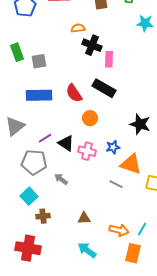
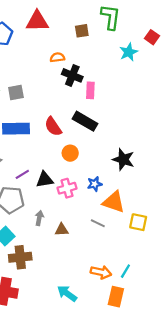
cyan star: (145, 23) -> (129, 52), turned -30
black triangle: (66, 143) -> (45, 180), turned -42
pink cross: (87, 151) -> (67, 188), turned -30
gray arrow: (61, 179) -> (39, 218), turned 64
brown cross: (43, 216) -> (20, 257), size x1.5
brown triangle: (84, 218) -> (62, 230), moved

